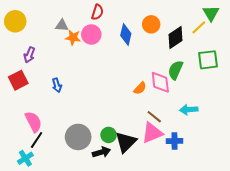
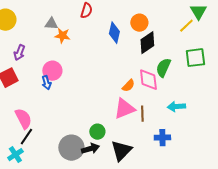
pink circle: (91, 34) -> (52, 71), moved
black diamond: (176, 38) -> (147, 43), moved
brown line: (154, 117) -> (142, 114), turned 49
pink triangle: (152, 133) -> (124, 109), moved
gray circle: (78, 137) -> (71, 148), moved
black triangle: (126, 142) -> (121, 151), moved

